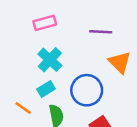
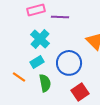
purple line: (101, 32) -> (60, 17), moved

